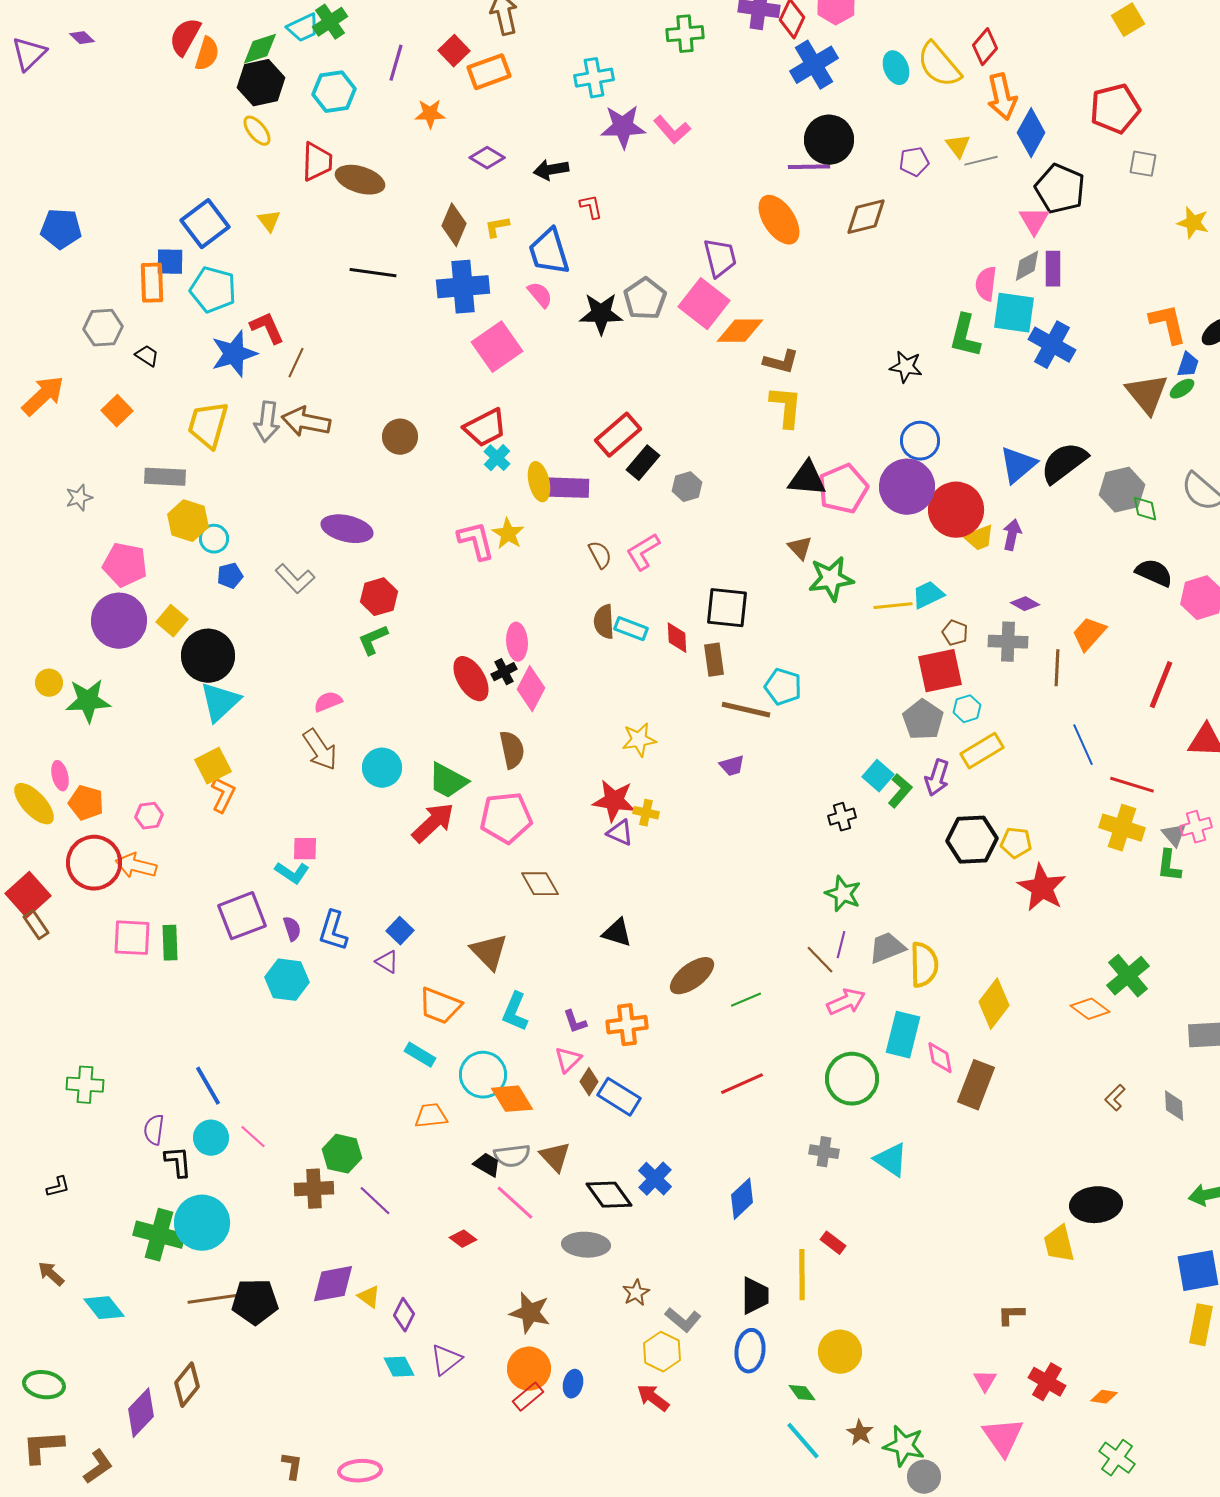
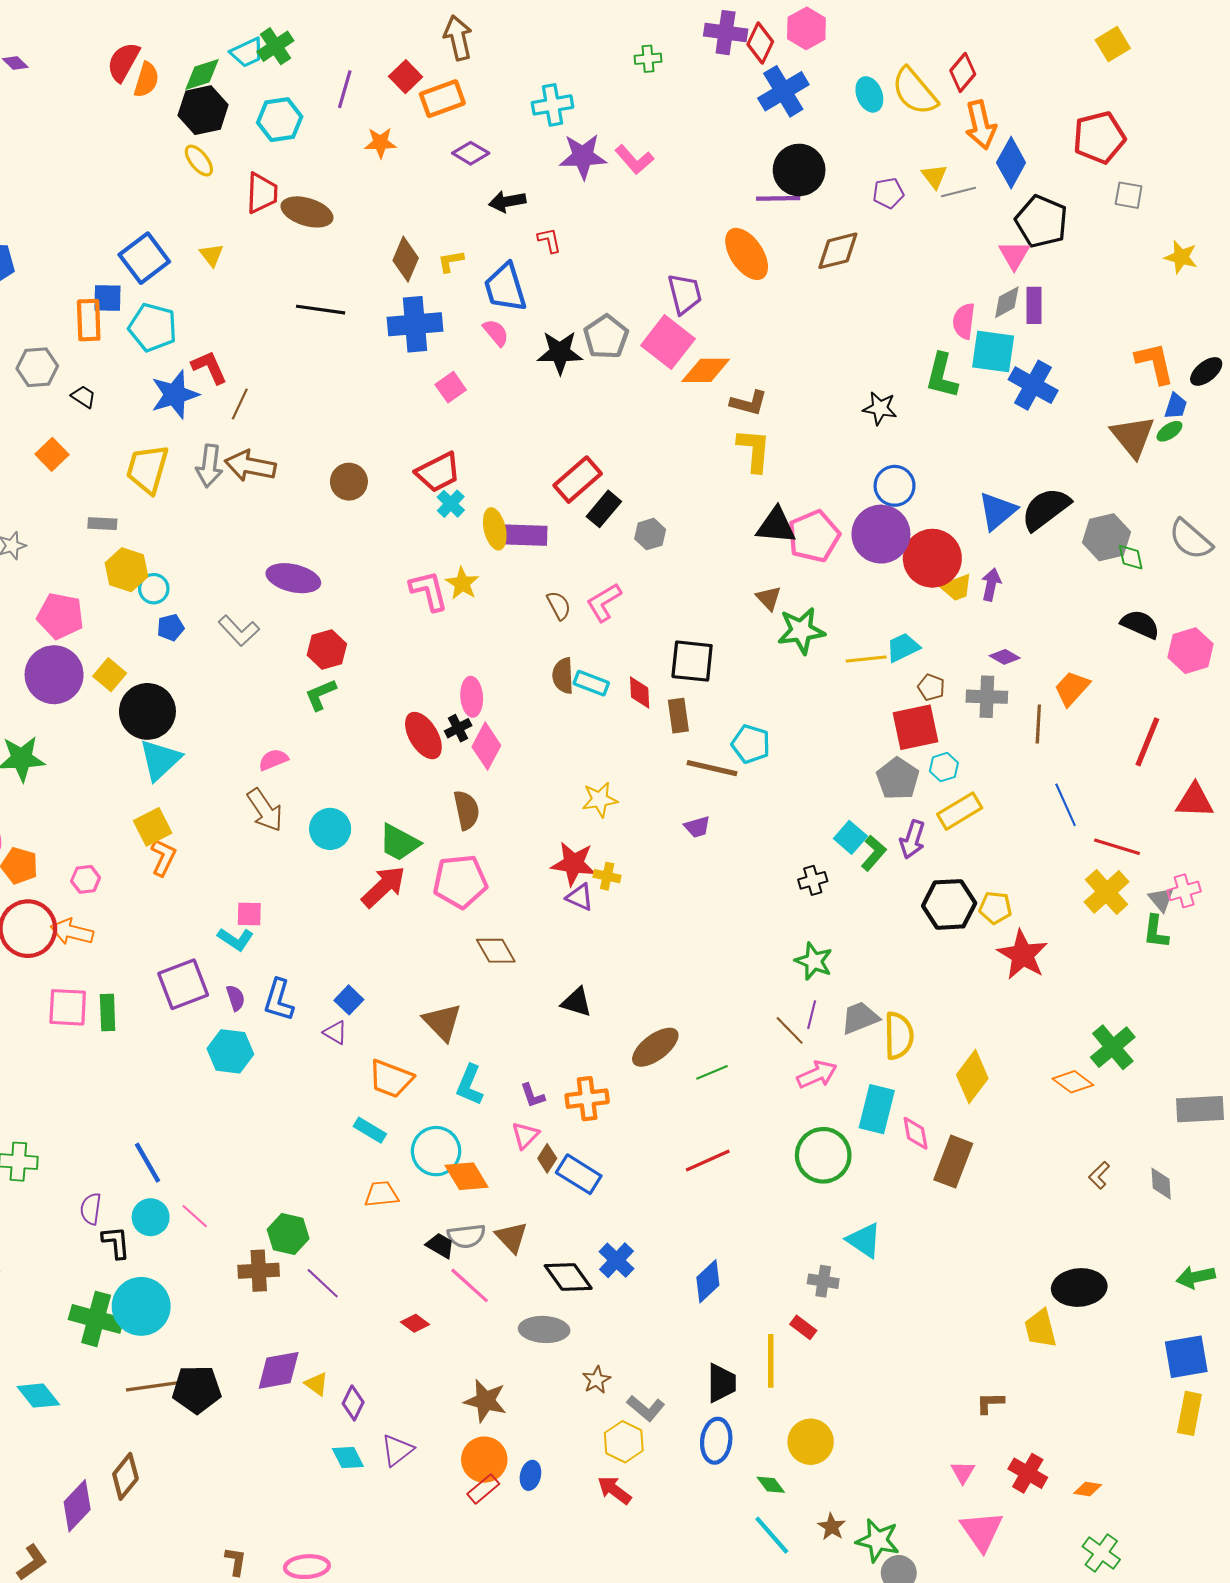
green cross: (685, 34) -> (648, 59), size x0.7
purple diamond: (487, 158) -> (471, 153), moved
pink square: (497, 347) -> (451, 387), size x0.6
gray rectangle: (165, 477) -> (102, 524), size x0.7
yellow cross: (1122, 828) -> (1107, 892), turned 30
gray cross: (824, 1152) -> (823, 1281), moved

